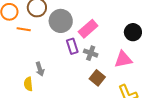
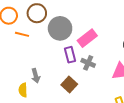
brown square: (97, 78) -> (69, 84), moved

